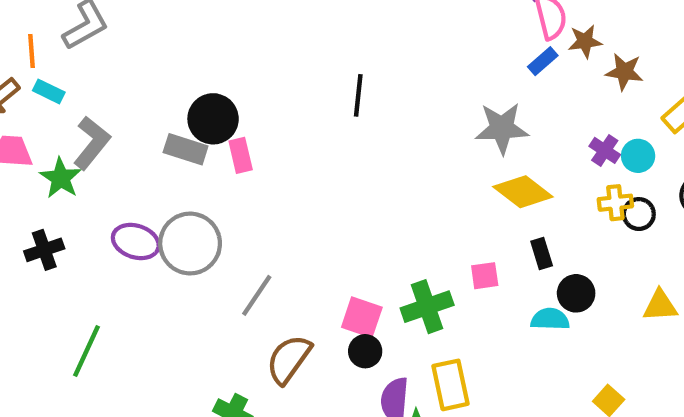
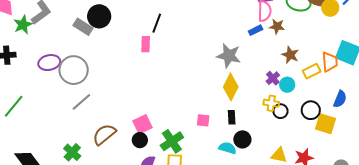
brown star: (624, 72) -> (290, 55), moved
black line: (358, 95) -> (157, 23), moved
pink rectangle: (241, 155) -> (146, 44), moved
yellow diamond: (523, 192) -> (231, 87), turned 64
purple ellipse: (136, 242) -> (49, 63), turned -45
gray line: (257, 295) -> (81, 102), moved
green cross: (427, 307) -> (172, 141), moved, turned -30
pink square: (362, 317) -> (142, 124), turned 30

